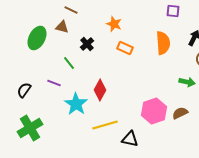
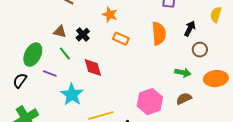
brown triangle: (62, 27) -> (60, 32), moved
green ellipse: (37, 38) -> (33, 55), moved
red diamond: (100, 90) -> (93, 68), moved, turned -45
brown semicircle: (180, 113) -> (184, 99), moved

